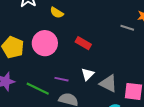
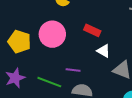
white triangle: (88, 74) -> (104, 51), moved, turned -40

